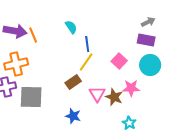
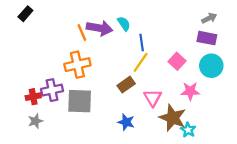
purple arrow: (15, 31) -> (100, 28), moved
orange cross: (16, 64) -> (77, 65), moved
brown star: (114, 97) -> (173, 118), moved, size x1.4

